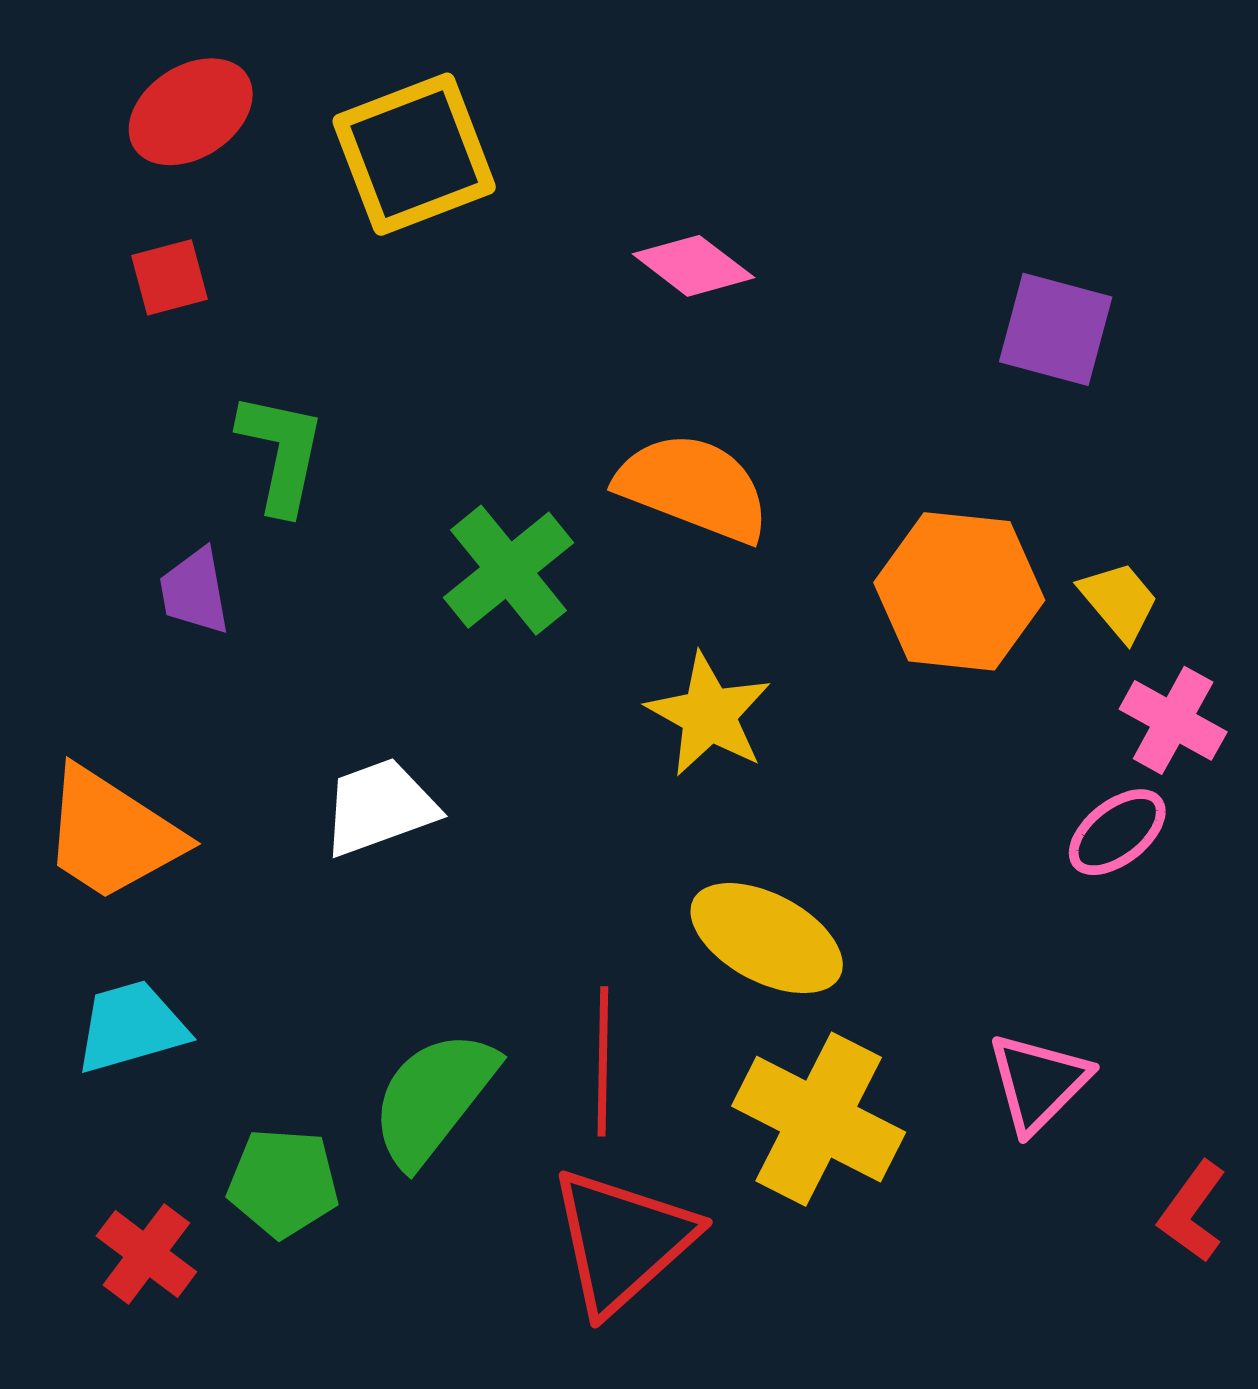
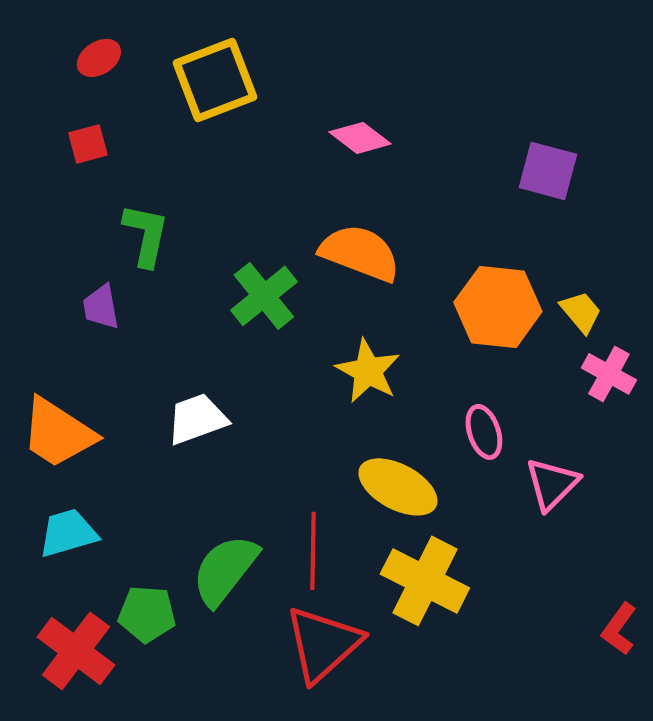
red ellipse: (191, 112) -> (99, 58), size x0.7
pink ellipse: (1117, 832) -> (484, 432), moved, turned -70
pink triangle: (1038, 1083) -> (552, 484), moved
red cross: (146, 1254) -> (76, 651), size x1.5

